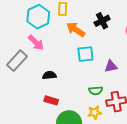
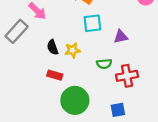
black semicircle: (49, 75) -> (53, 47), turned -104
yellow star: (95, 113) -> (72, 50), moved

